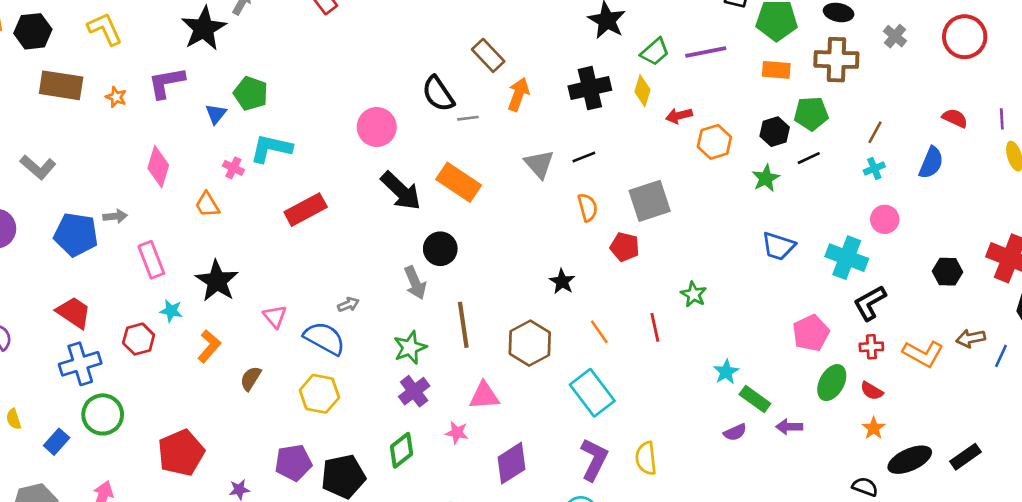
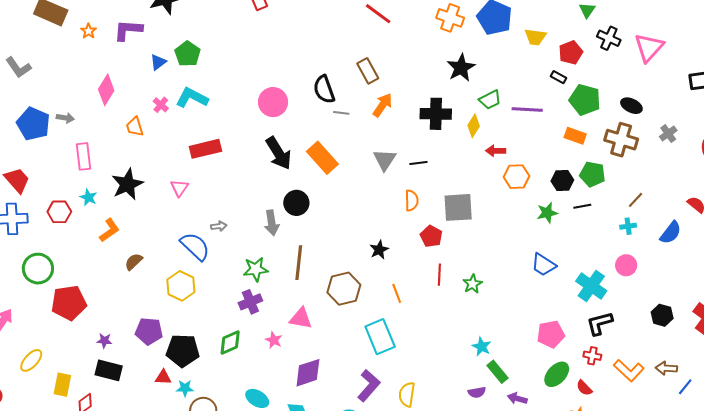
pink triangle: (275, 316) -> (179, 188), moved
red line: (655, 327) -> (439, 275), moved
cyan star: (726, 372) -> (482, 347), turned -30
green circle: (103, 414) -> (38, 269), moved

